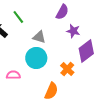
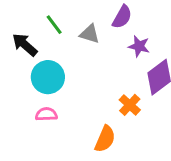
gray triangle: (39, 37) -> (90, 34), moved
cyan circle: (36, 58) -> (48, 77), moved

